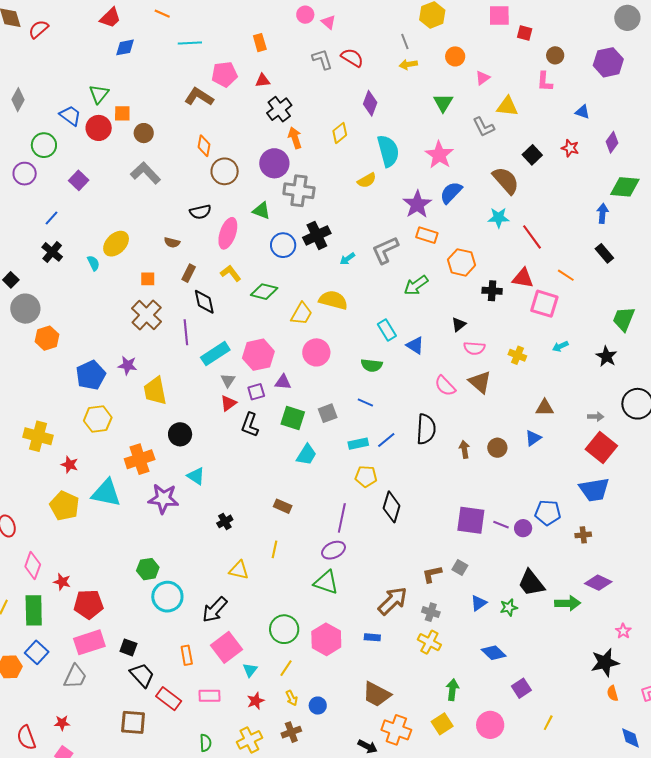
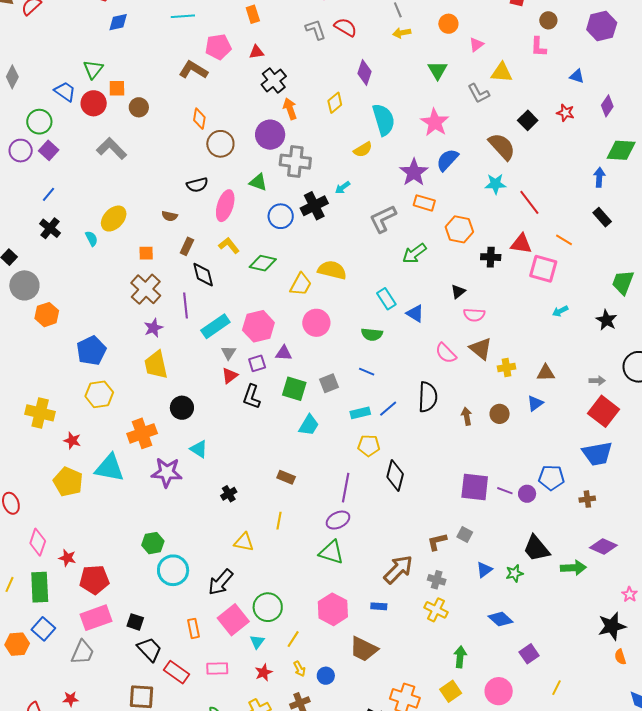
gray L-shape: (146, 173) -> (112, 149), moved
purple square: (79, 180) -> (49, 150), moved
cyan arrow: (347, 259) -> (342, 188), moved
yellow cross: (517, 355) -> (507, 368), moved, turned -30
purple star: (128, 365) -> (153, 328), moved, turned -30
green circle: (284, 629) -> (268, 607), moved
brown trapezoid: (377, 694) -> (364, 649), moved

